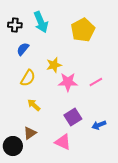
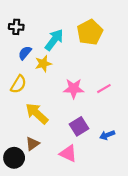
cyan arrow: (41, 22) -> (54, 40), moved, turned -120
yellow star: (54, 65) -> (43, 64), moved
yellow semicircle: (28, 78) -> (18, 84), moved
yellow arrow: (34, 105) -> (37, 113), size x1.6

